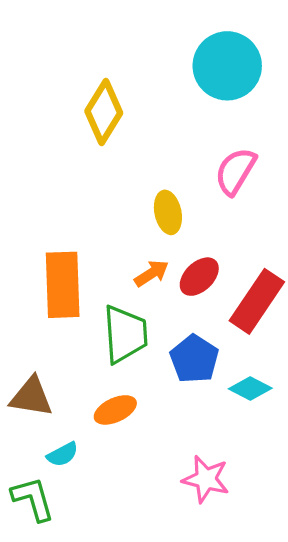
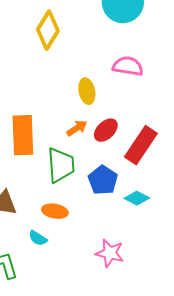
pink semicircle: (235, 171) -> (128, 66), turned 68
orange ellipse: (115, 410) -> (55, 211), turned 35
cyan semicircle: (63, 454) -> (38, 238), moved, turned 60

